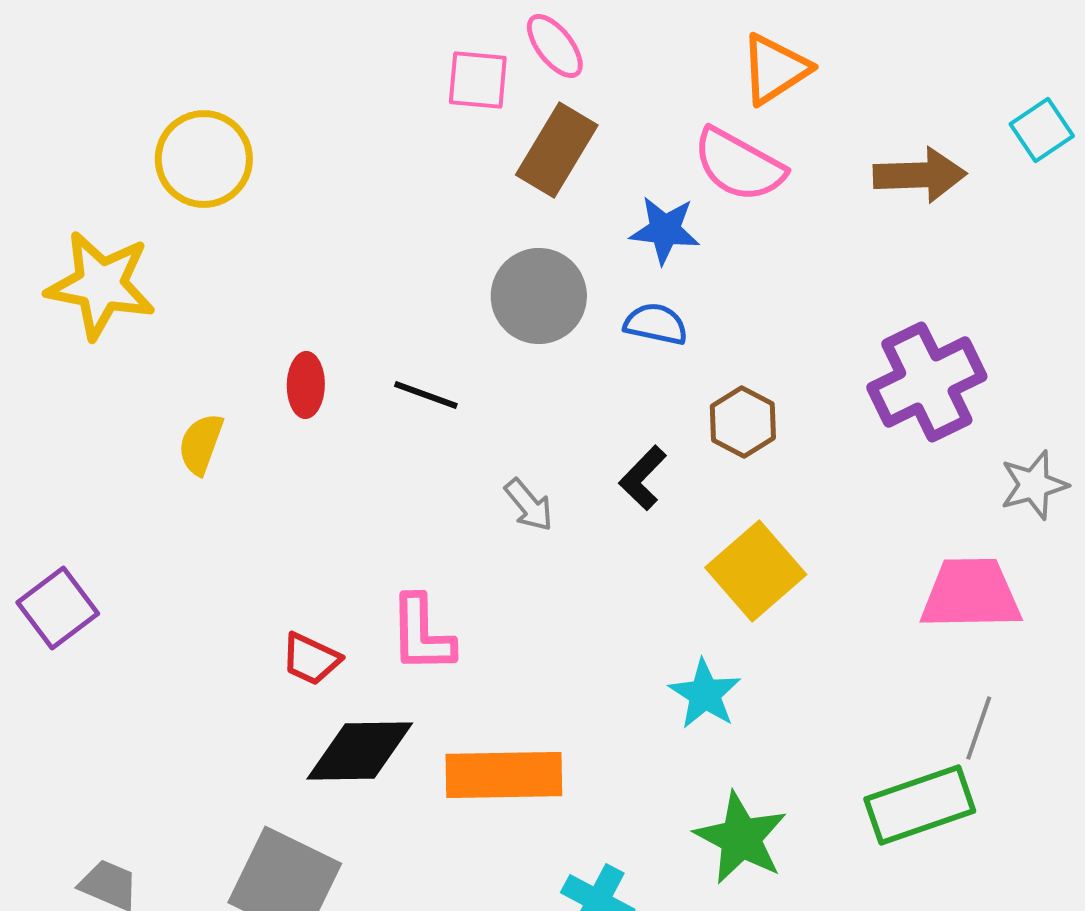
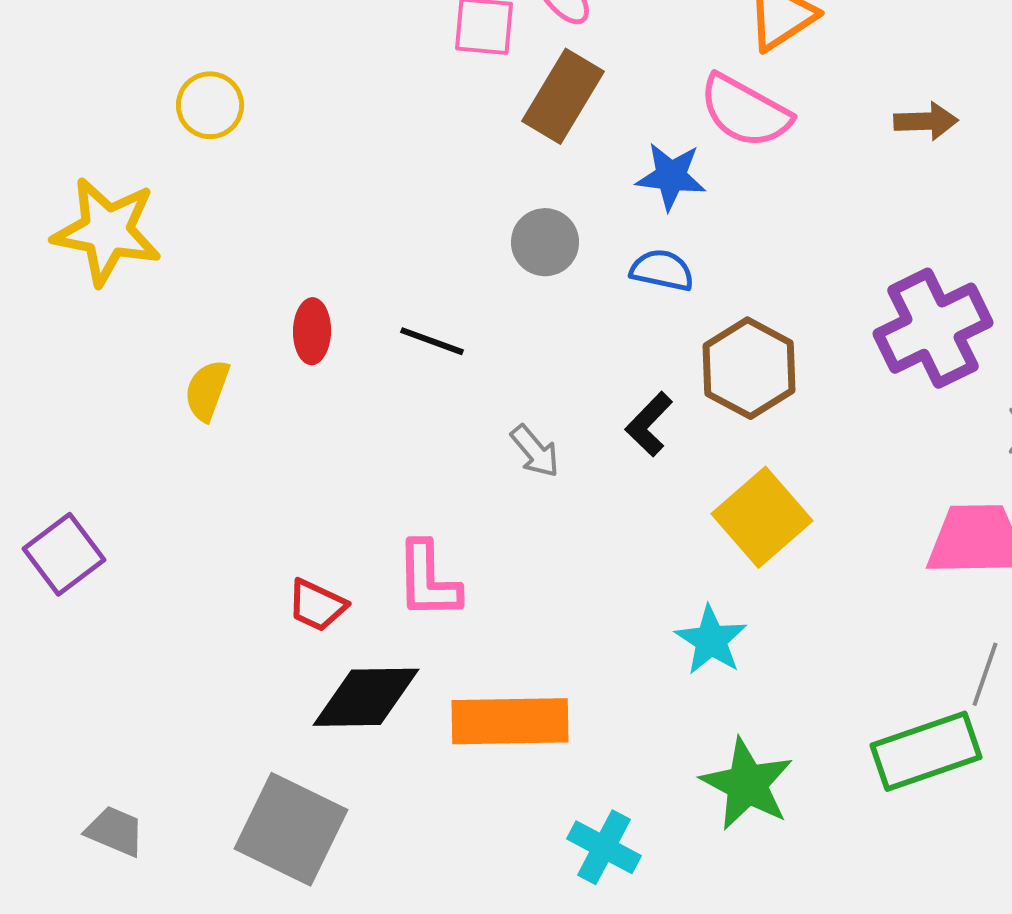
yellow circle: (204, 159) -> (210, 105), size x0.7
brown arrow: (920, 175) -> (926, 121), size x0.7
gray circle: (539, 296) -> (545, 242), size x0.7
brown hexagon: (743, 422) -> (749, 368), size x1.4

